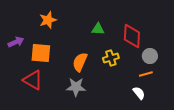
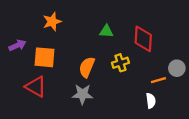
gray circle: (150, 56) -> (177, 68), moved
white semicircle: (139, 93) -> (151, 101), turned 32

